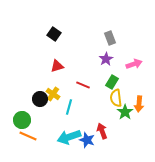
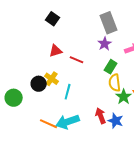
gray rectangle: (110, 38) -> (109, 23), size x1.5
red line: (83, 85) -> (77, 60), moved
green circle: (22, 120) -> (14, 98), moved
orange line: (28, 136) -> (49, 124), moved
blue star: (87, 140) -> (116, 121), moved

